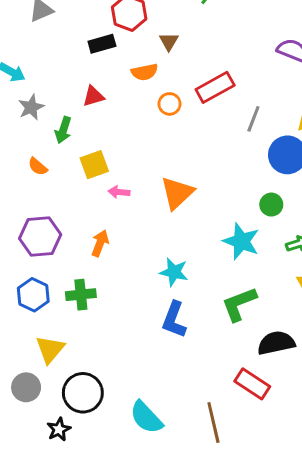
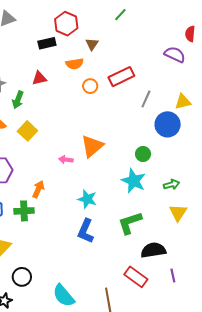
yellow square: (94, 165) -> (27, 131), moved, turned -30
pink arrow: (119, 192) -> (66, 160), moved
green circle: (271, 205) -> (143, 154), moved
orange arrow: (100, 243) -> (38, 189), moved
black circle: (83, 393) -> (22, 277), size x0.7

